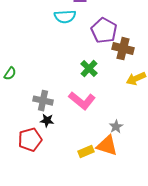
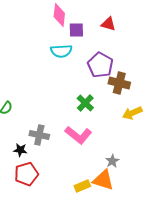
black star: (47, 121) -> (20, 150), moved

